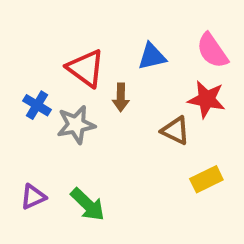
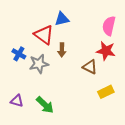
pink semicircle: (212, 51) -> (109, 26), turned 48
blue triangle: (152, 56) -> (62, 19), moved
purple triangle: (33, 197) -> (17, 101), turned 40

